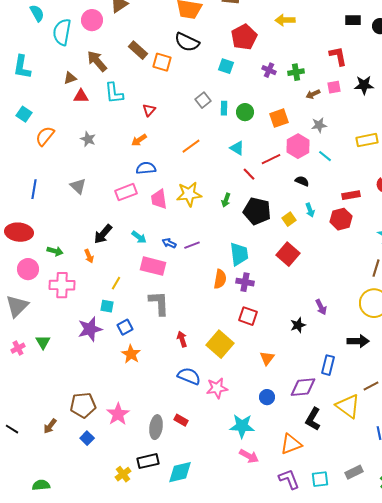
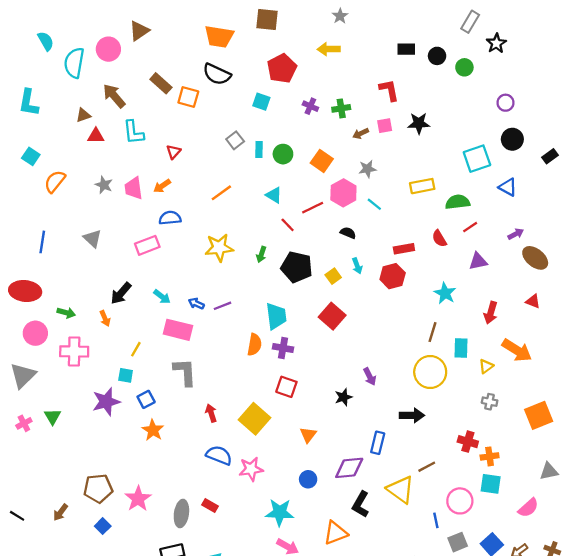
orange square: (279, 118) -> (322, 161), turned -36
pink trapezoid: (159, 199) -> (134, 188), moved

